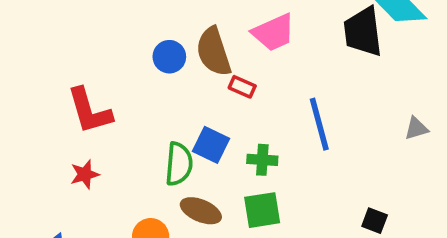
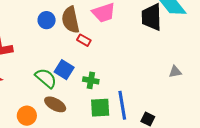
blue line: (319, 124) -> (122, 105), moved
green semicircle: (179, 164) -> (46, 78), turned -60
green square: (262, 210) -> (100, 108), moved

